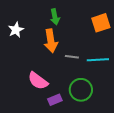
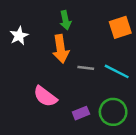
cyan line: (98, 60) -> (117, 71), turned 30
green circle: (81, 90) -> (113, 112), moved
purple rectangle: (55, 100) -> (81, 113), moved

